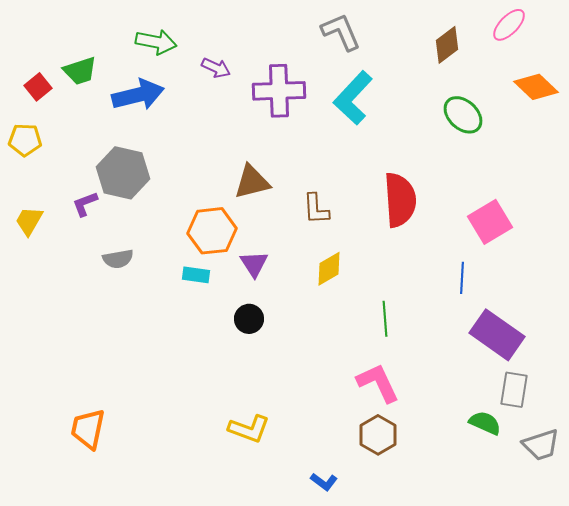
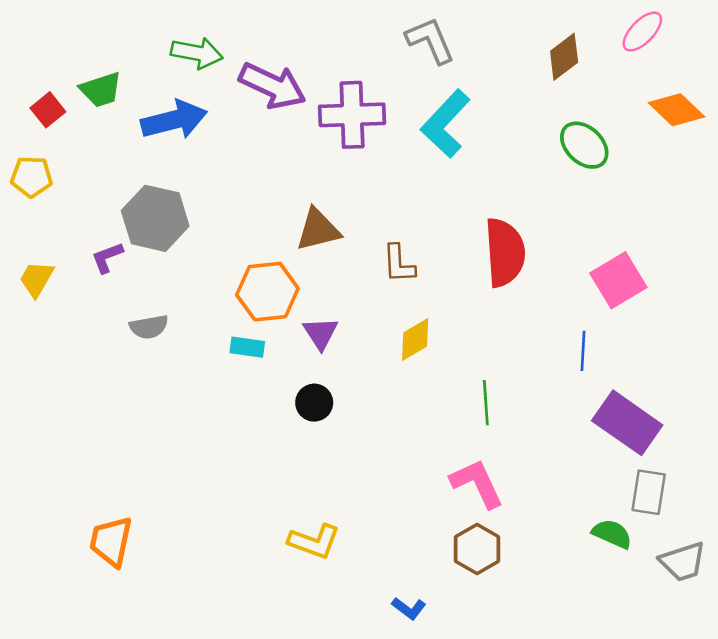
purple arrow: (216, 68) -> (273, 86), size x1.8

